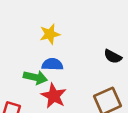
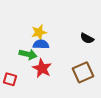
yellow star: (50, 34) -> (39, 32), moved

